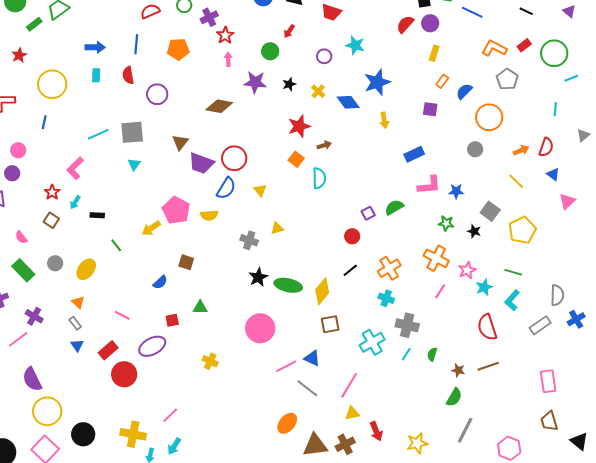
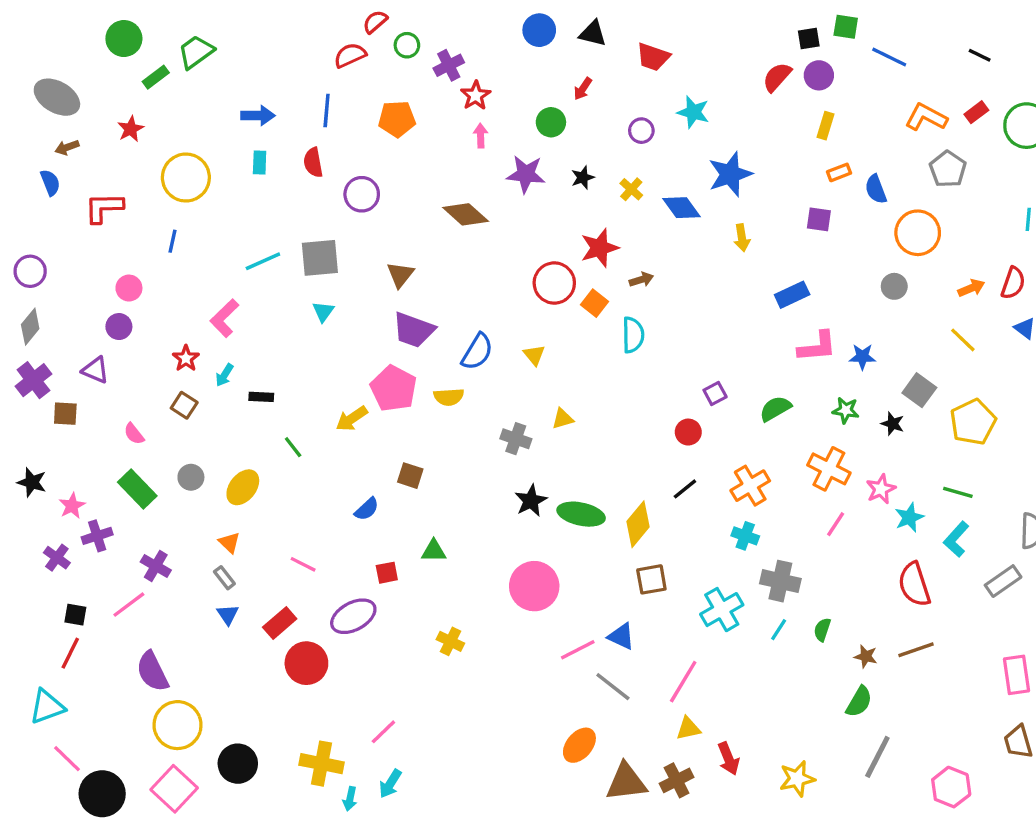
orange rectangle: (442, 81) -> (839, 172), turned 32
blue semicircle: (464, 91) -> (876, 189), turned -66
brown diamond: (219, 106) -> (466, 214), turned 32
red circle: (234, 158) -> (554, 283), moved
purple trapezoid: (201, 163) -> (414, 330), moved
green semicircle: (394, 207) -> (775, 409), moved

